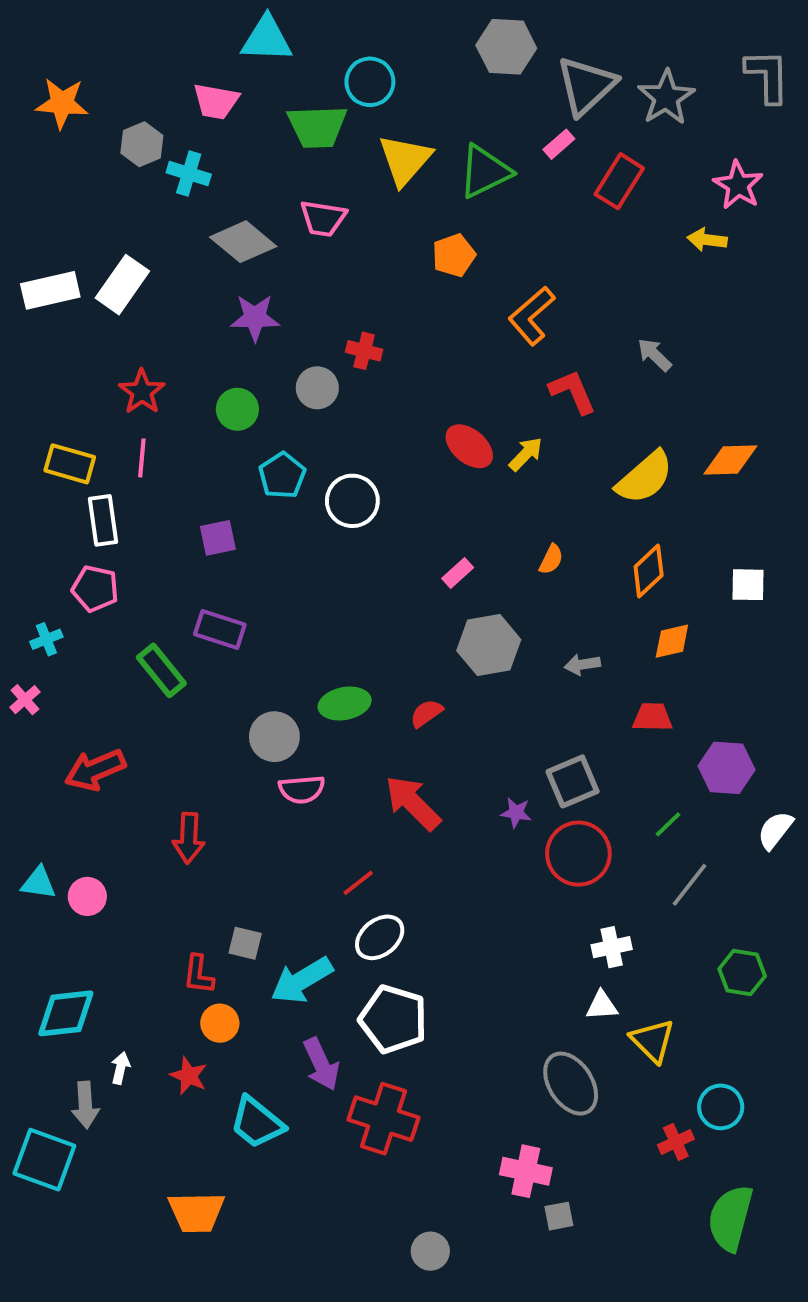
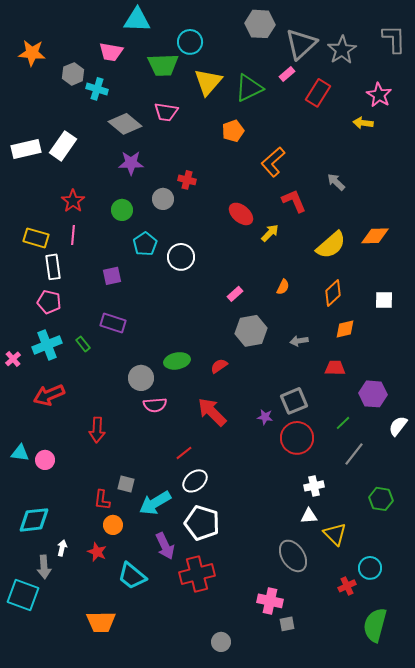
red ellipse: (469, 446) -> (241, 214), moved
cyan cross: (46, 639) -> (47, 345), moved, size x1.8
green rectangle: (161, 670) -> (83, 344), size x0.6
red cross: (384, 1119) -> (197, 574), turned -32

